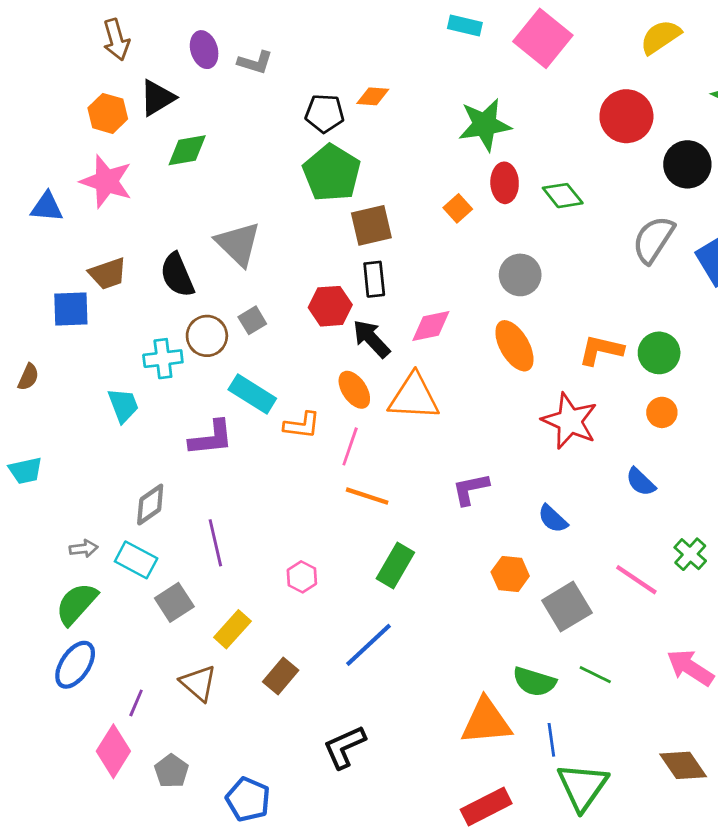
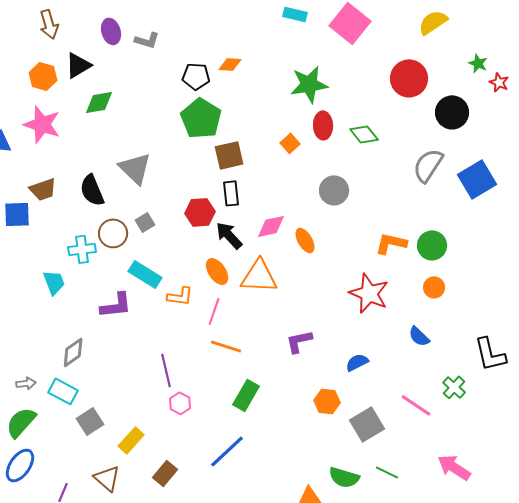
orange ellipse: (514, 346) -> (305, 240), moved, size x0.7
blue semicircle: (553, 519) -> (357, 362), turned 110
purple line: (215, 543) -> (166, 370), moved

